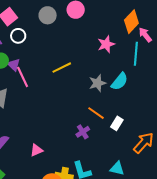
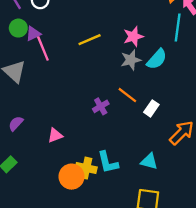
pink star: (106, 44) -> (133, 36), moved
purple triangle: (14, 65) -> (33, 34), turned 48
purple cross: (83, 132) -> (101, 106), moved

